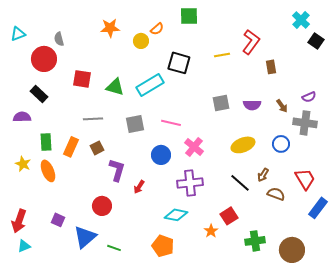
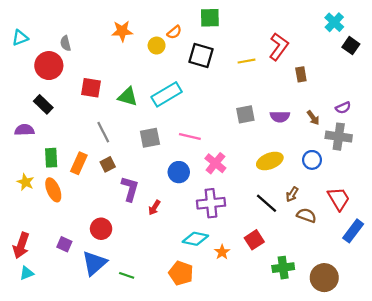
black square: (179, 63) -> (201, 56), moved
gray line: (93, 119) -> (103, 132), turned 66
red circle: (102, 206) -> (101, 229), moved
orange star: (211, 231) -> (222, 252), moved

